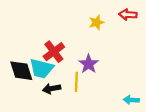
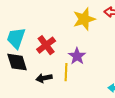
yellow star: (96, 22) -> (84, 19), size x1.6
cyan trapezoid: (42, 68) -> (16, 38), moved, turned 95

